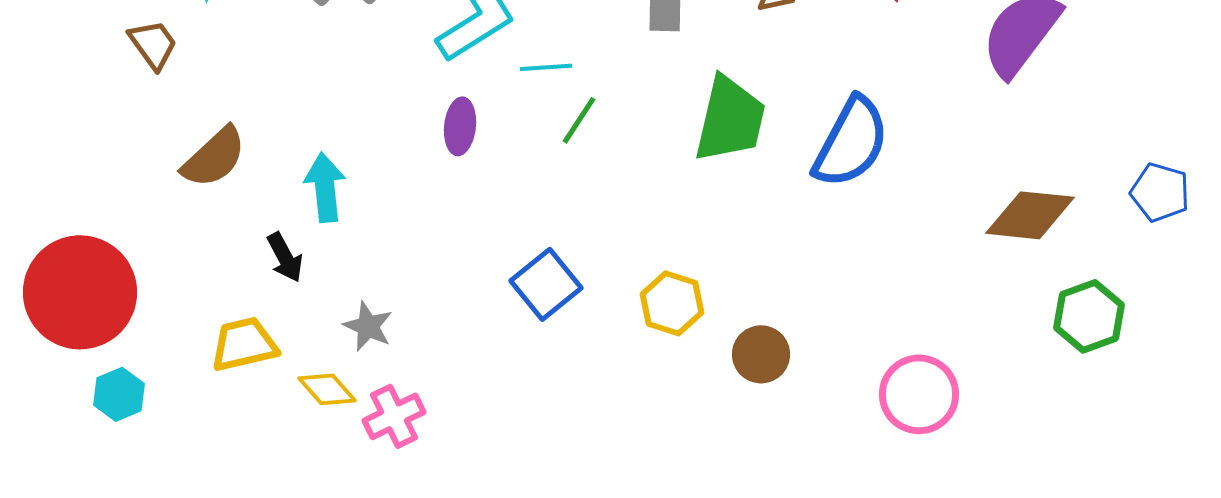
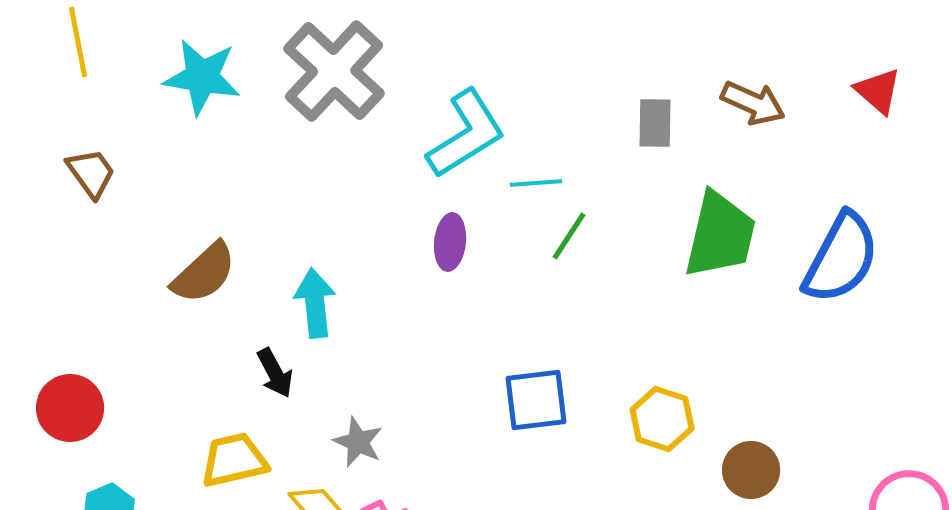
brown trapezoid: (153, 44) -> (91, 173), moved
blue square: (546, 284) -> (536, 400), turned 32
red circle: (80, 292) -> (70, 408), size x0.6

